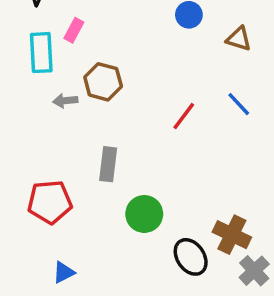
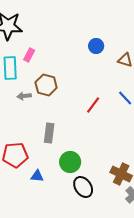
black ellipse: (191, 257) -> (83, 187), moved
blue triangle: (64, 272) -> (37, 176), moved, turned 32

